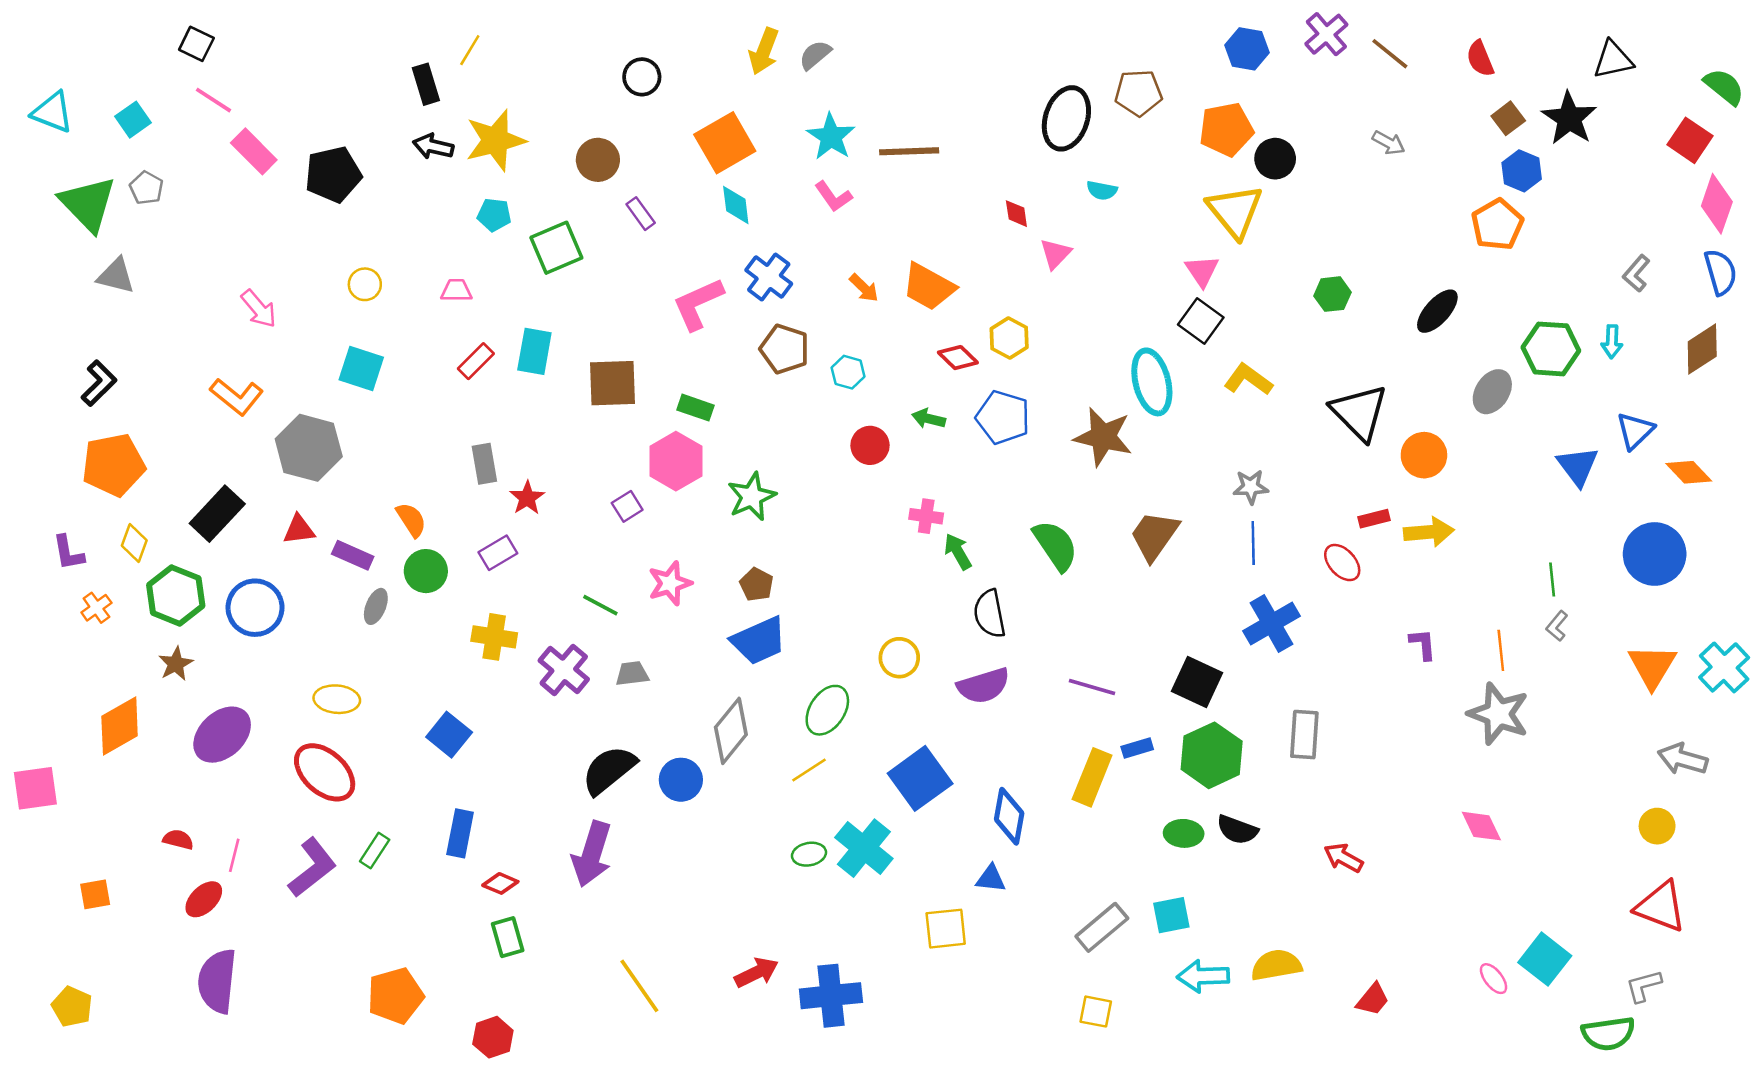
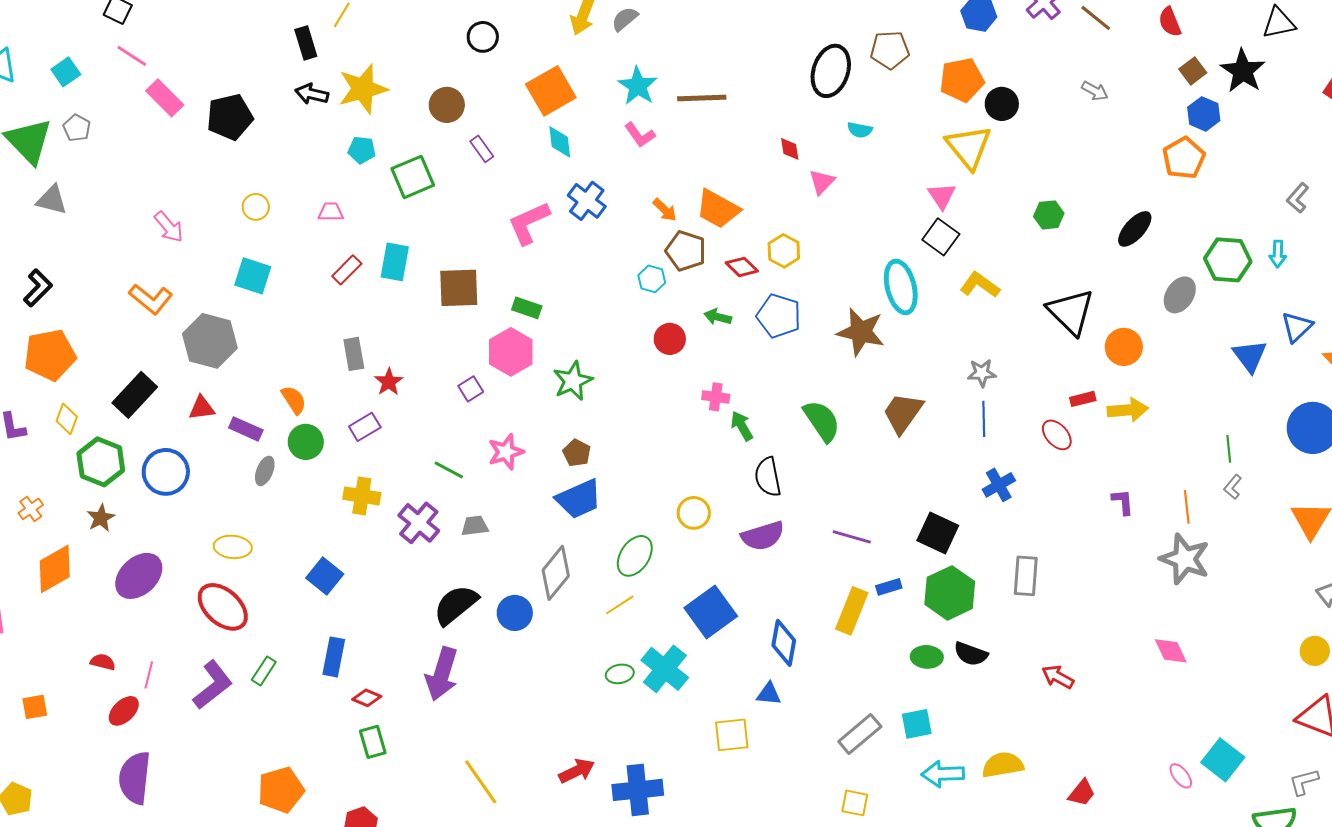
brown pentagon: (785, 349) -> (686, 251), moved
orange cross: (96, 608) -> (31, 509), moved
blue cross: (1271, 624) -> (999, 485), size x0.7

